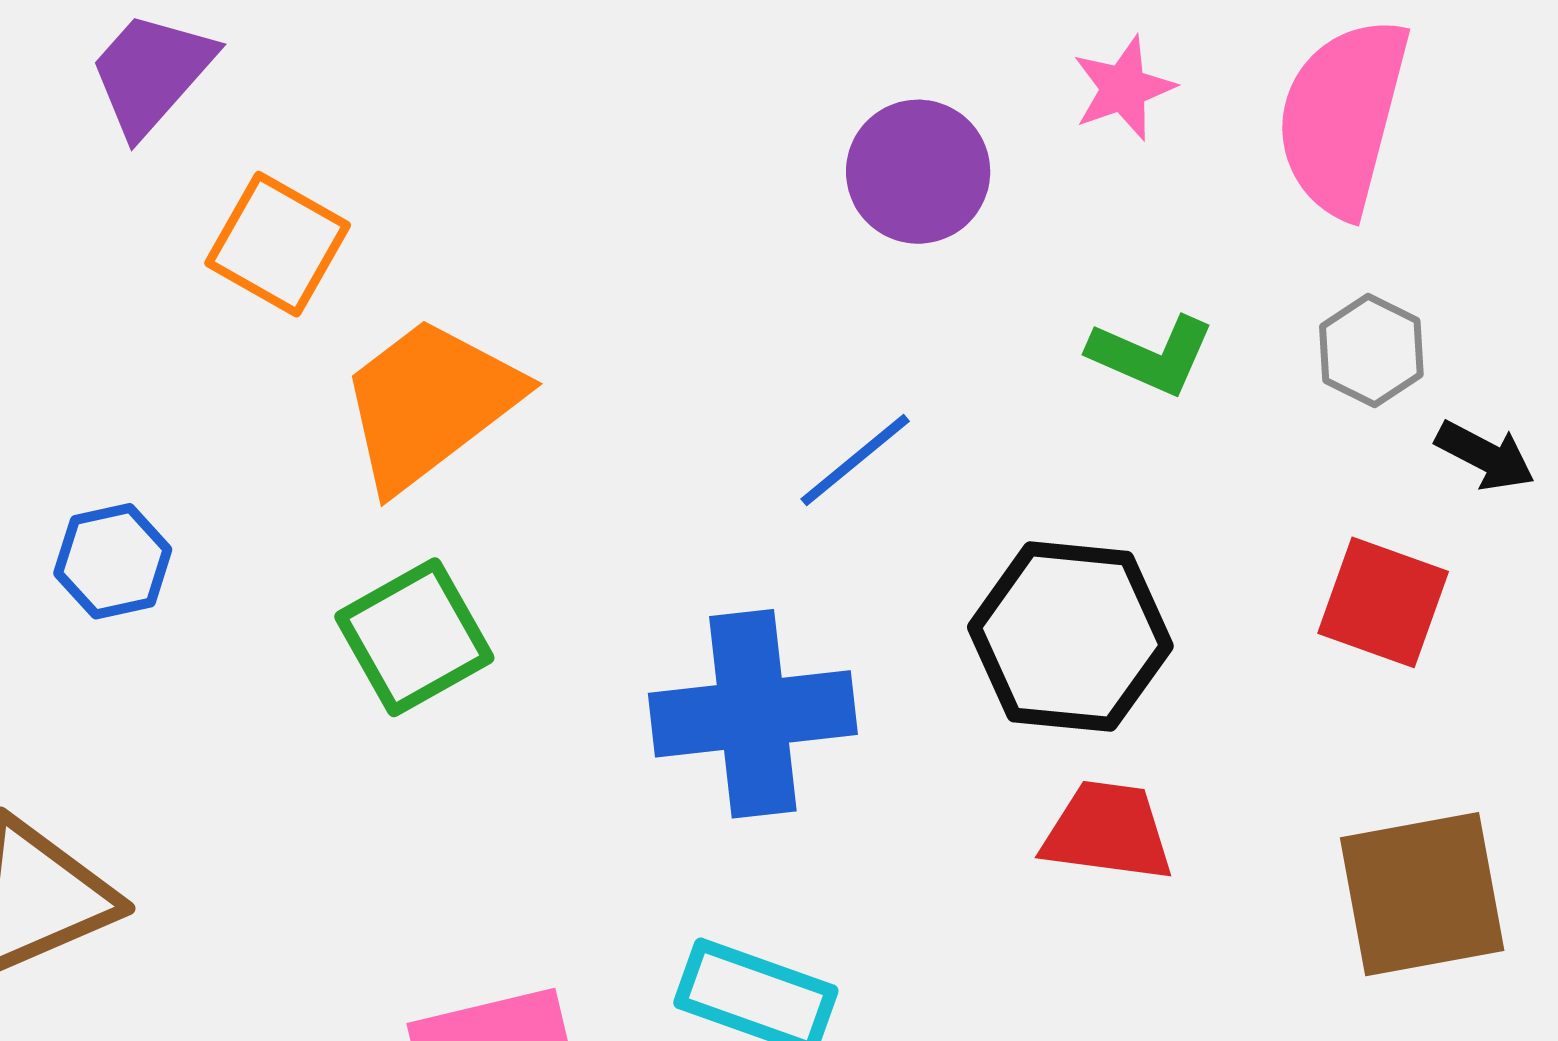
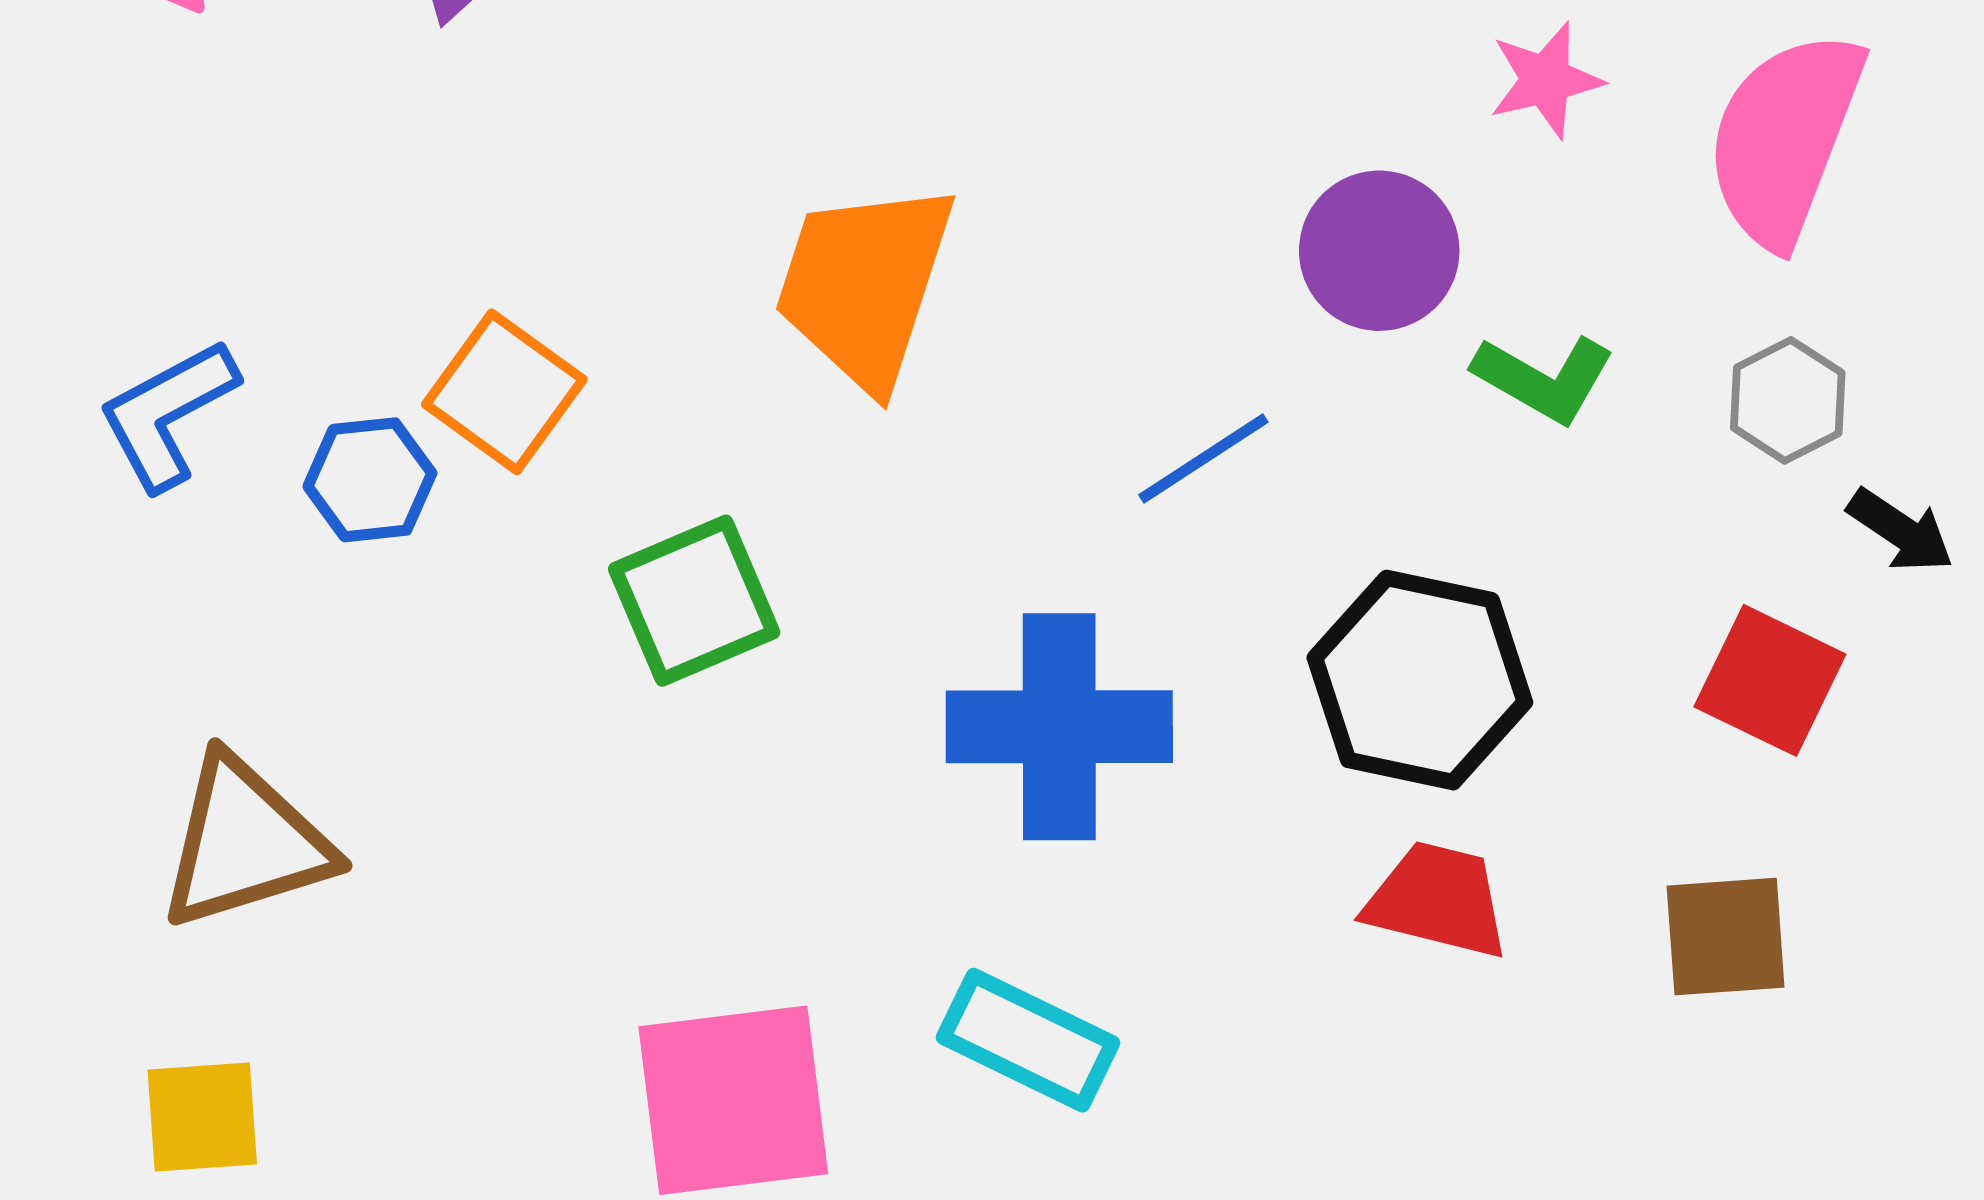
purple circle: (918, 172) -> (1379, 251), moved
orange square: (278, 244) -> (504, 392), moved
orange trapezoid: (430, 403) -> (864, 285), moved, turned -41
brown square: (1422, 894) -> (1726, 937), moved, size x0.7

